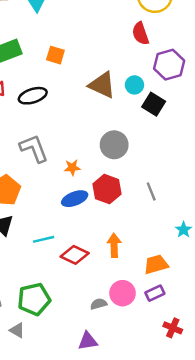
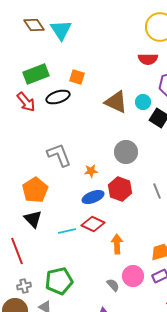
red semicircle: (140, 33) -> (148, 59), turned -72
black ellipse: (33, 96) -> (58, 97), moved
orange arrow: (114, 245) -> (117, 244), moved
red diamond: (75, 255) -> (93, 224), moved
gray semicircle: (99, 304) -> (113, 285), turned 64

